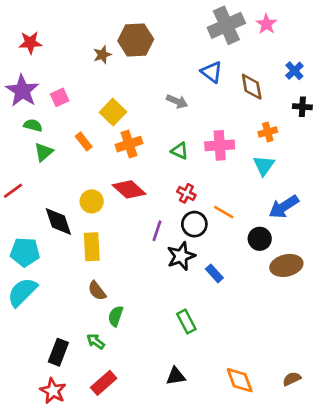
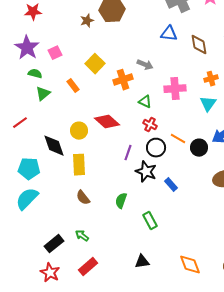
blue triangle: (212, 72) -> (169, 34), turned -30
gray arrow: (177, 101) -> (145, 65), moved
orange cross: (129, 144) -> (123, 80), moved
green triangle: (180, 151) -> (145, 102), moved
black circle: (260, 239) -> (199, 148), moved
black star: (181, 256) -> (146, 172), turned -30
green semicircle: (116, 316) -> (121, 201), moved
black rectangle: (58, 352) -> (54, 244), turned 30

